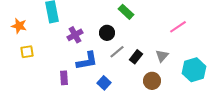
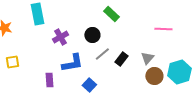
pink line: (178, 27) -> (163, 29), turned 36
yellow square: (27, 52) -> (12, 62), moved
brown circle: (152, 81) -> (154, 76), moved

